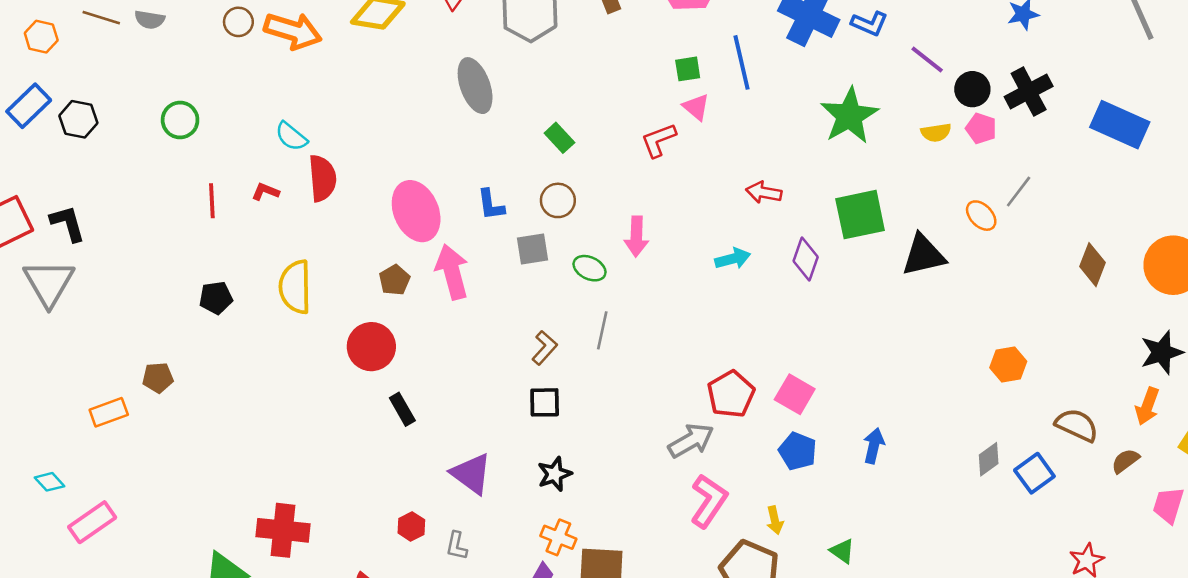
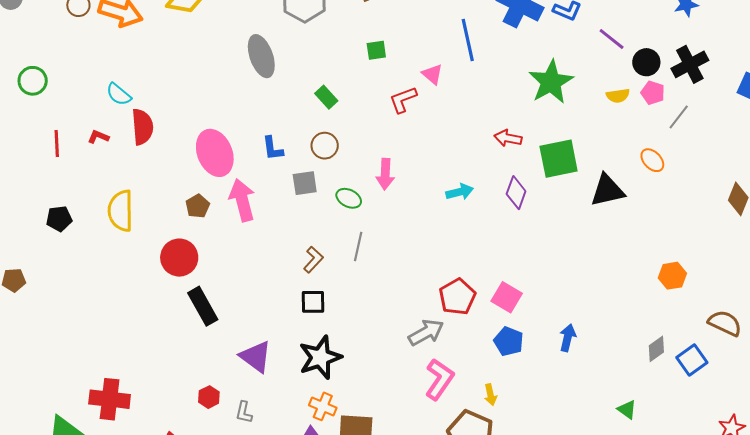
green square: (688, 69) -> (376, 50), moved
red arrow: (764, 192) -> (508, 138), moved
gray line: (1019, 192) -> (679, 117), moved
black rectangle: (402, 409) -> (203, 306), size x1.5
black star: (555, 474) -> (320, 357), size x1.6
green triangle: (842, 551) -> (627, 410), moved

